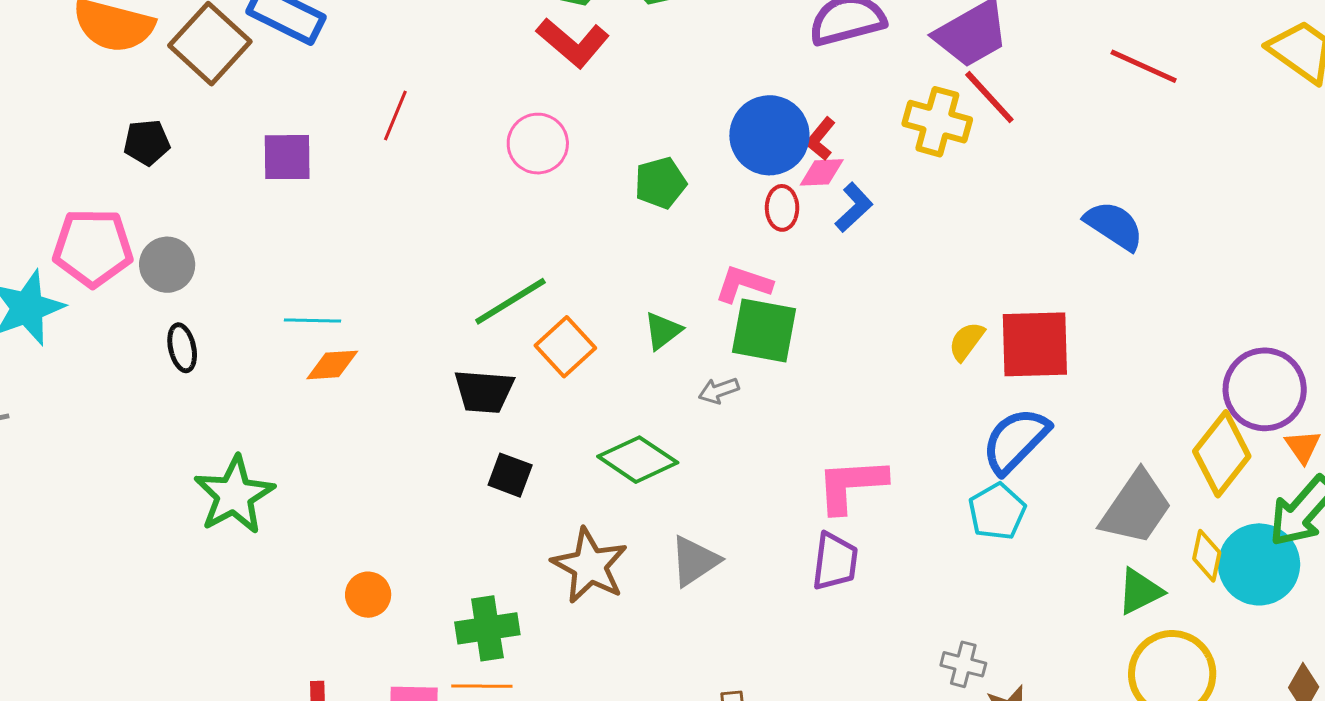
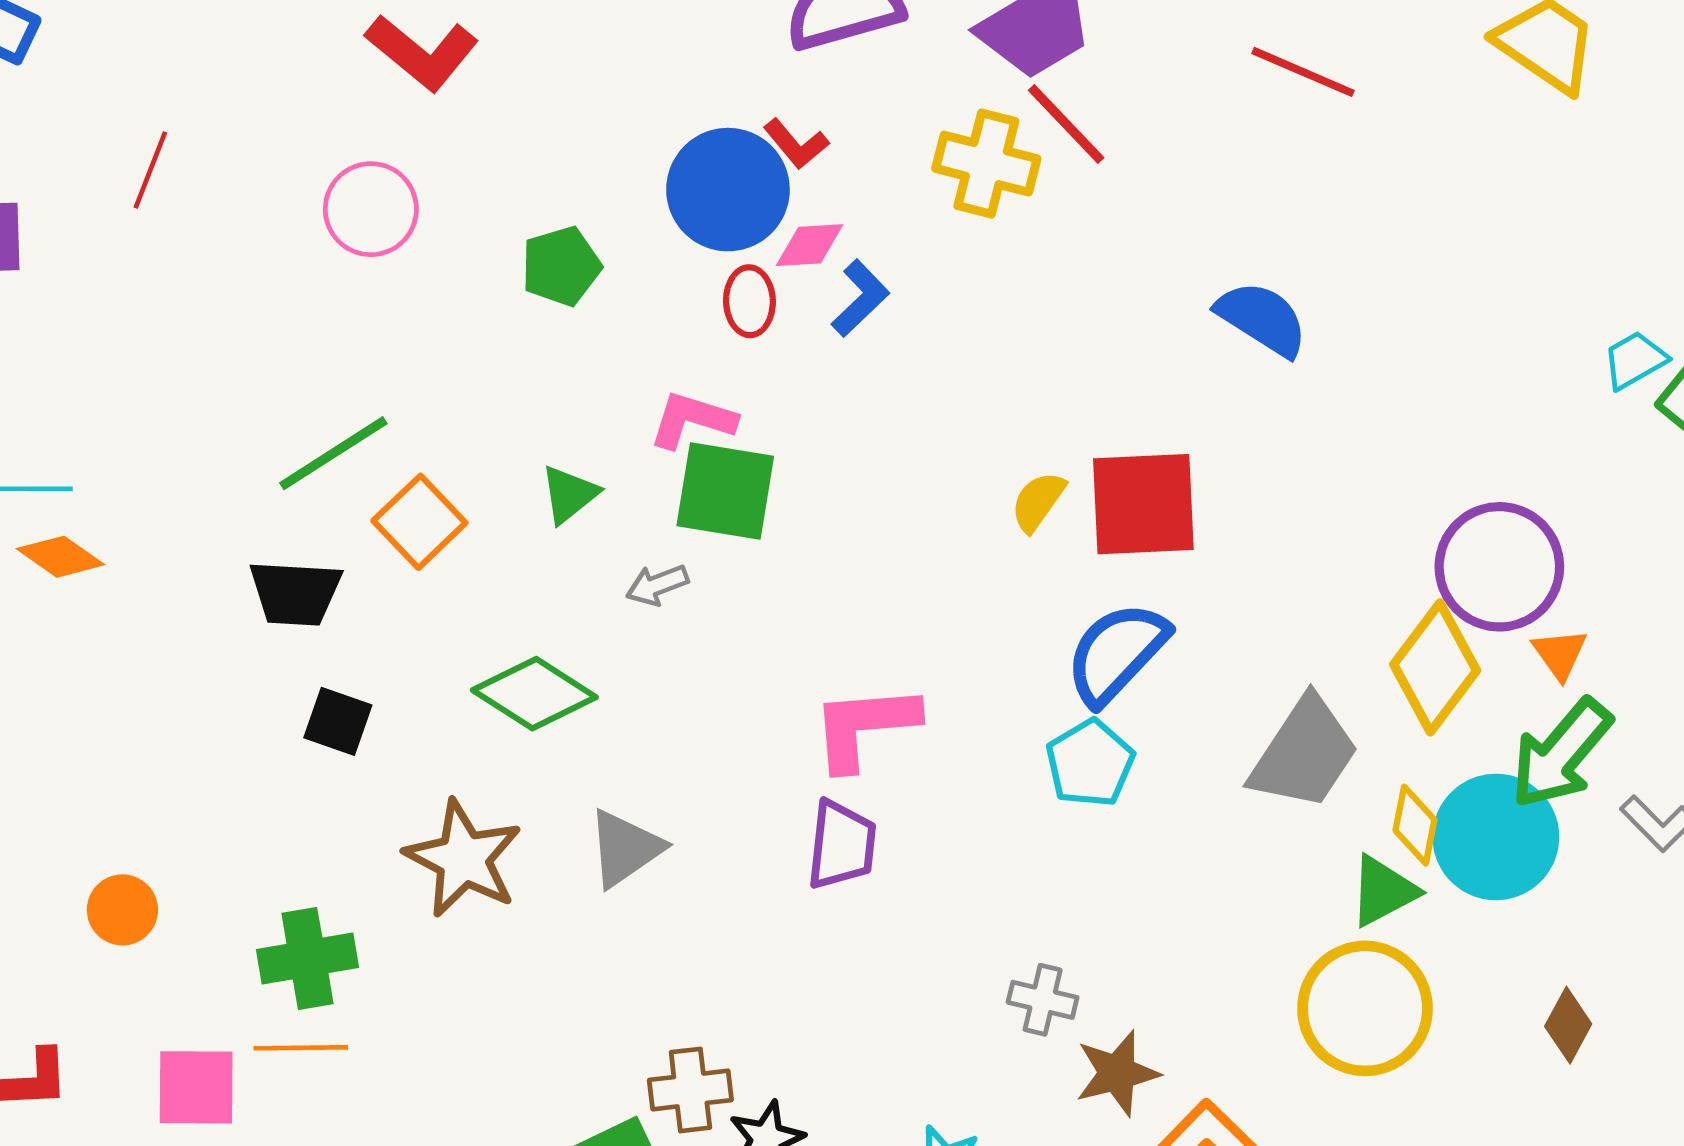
red L-shape: (821, 139) -> (796, 144), moved, turned -78
orange diamond: (332, 365) -> (60, 557), turned 40
green triangle: (1140, 591) -> (1383, 891), moved

